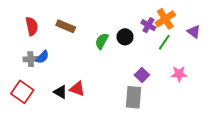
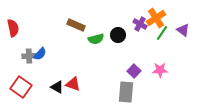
red semicircle: (32, 26) -> (13, 28), moved
brown rectangle: (66, 26) -> (76, 25), moved
green semicircle: (102, 41) -> (96, 39), turned -133
green line: (164, 42) -> (162, 33), moved
pink star: (179, 74) -> (160, 70), moved

